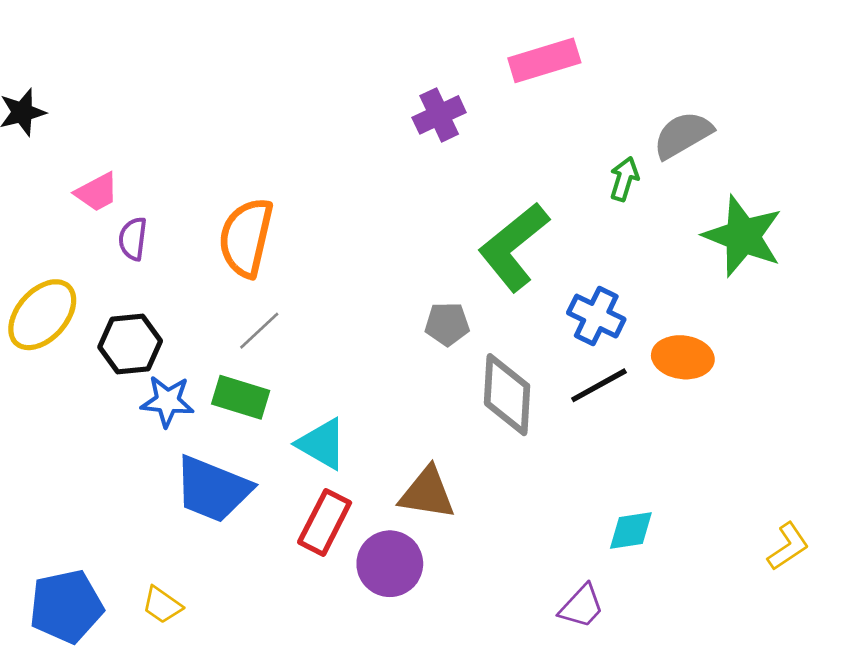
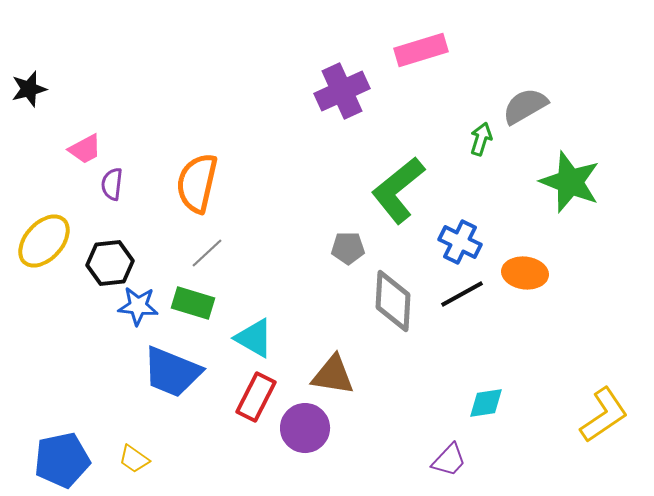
purple cross: (439, 115) -> (342, 91), size x1.4
yellow L-shape: (788, 546) -> (604, 415), size x1.5

